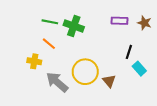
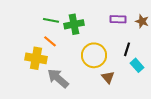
green cross: (74, 26) -> (74, 24), turned -30
yellow cross: (34, 61) -> (36, 58), size x1.5
yellow circle: (85, 72) -> (94, 55), moved

